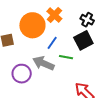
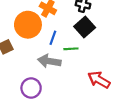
purple circle: (22, 74) -> (31, 88), moved

